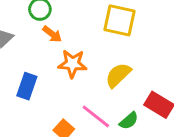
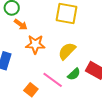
green semicircle: (129, 121) -> (74, 74), moved

